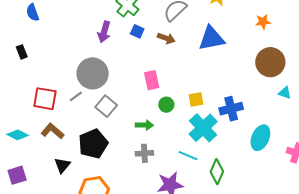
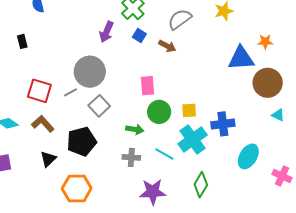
blue triangle: (211, 38) -> (241, 58), moved
green circle: (166, 105) -> (159, 112), size x1.5
cyan line: (188, 156) -> (164, 154), moved

